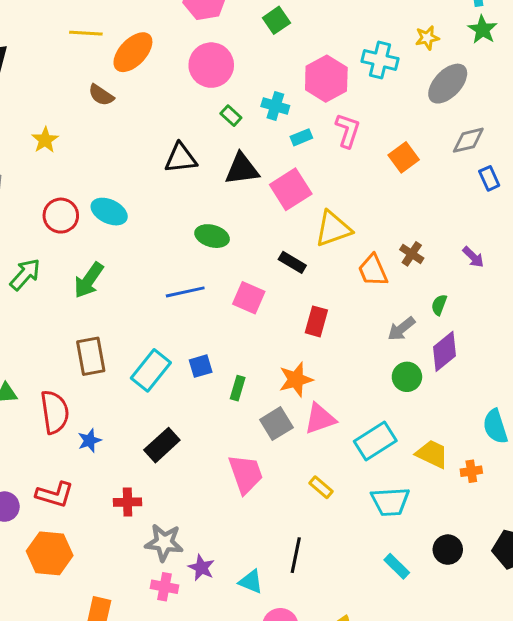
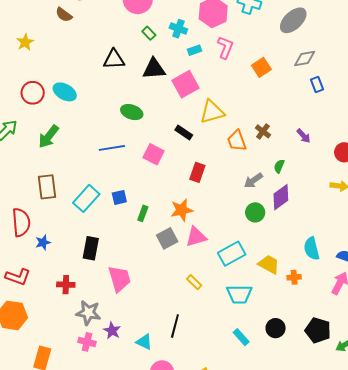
black rectangle: (162, 445) -> (91, 248), turned -40
pink trapezoid: (246, 474) -> (120, 279), moved

